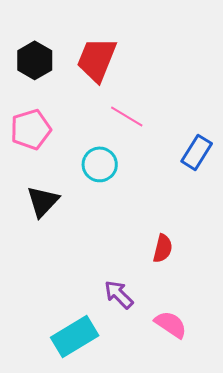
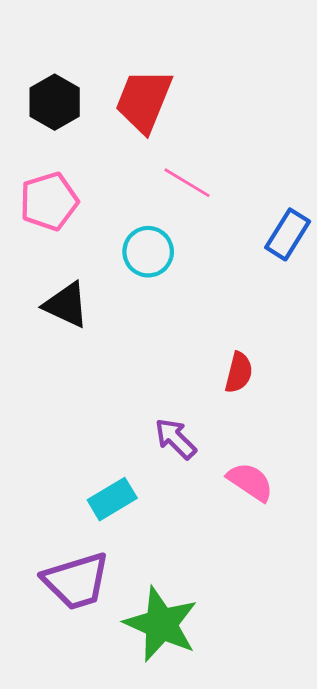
black triangle: (43, 201) -> (66, 305), turned -48
cyan rectangle: (75, 336) -> (112, 499), size x0.7

